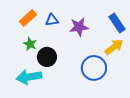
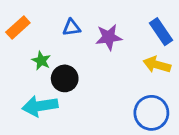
orange rectangle: (28, 18) -> (18, 28), moved
yellow arrow: (114, 47) -> (157, 65), turned -126
blue circle: (94, 68) -> (151, 113), moved

